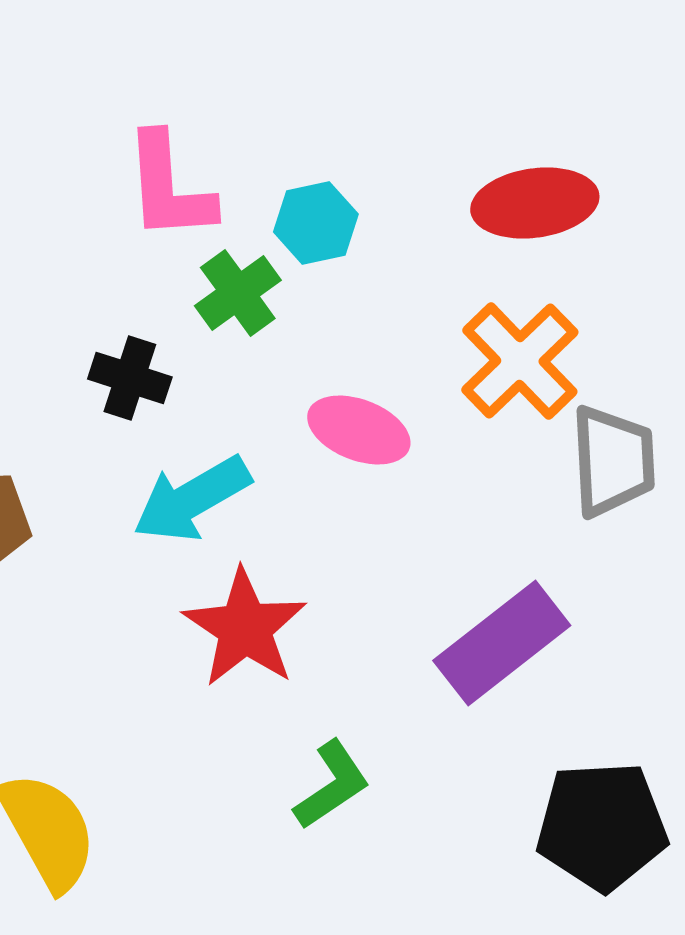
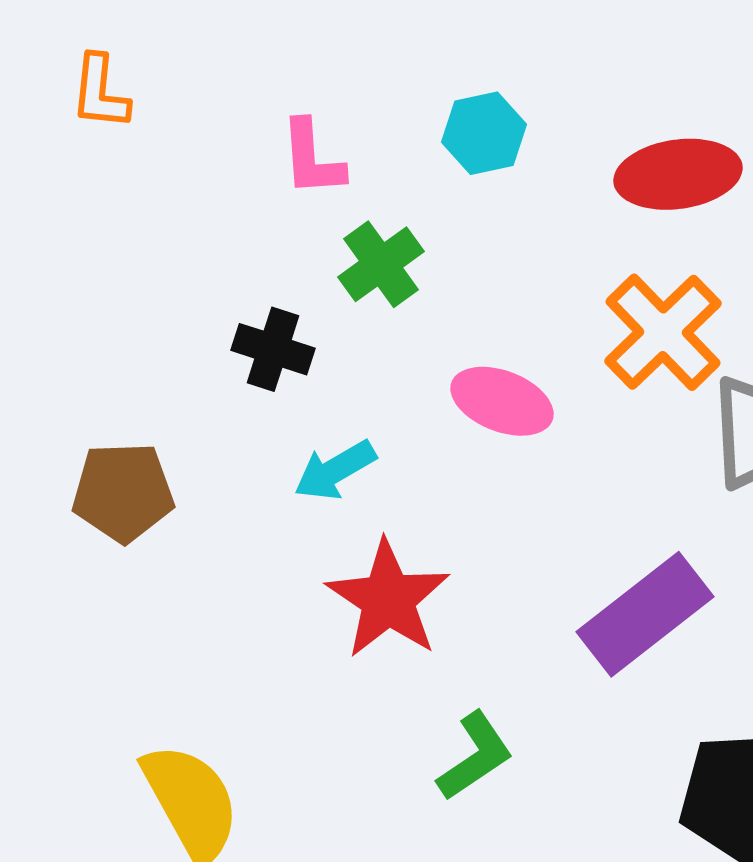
pink L-shape: (169, 187) -> (312, 158), size x0.7
cyan hexagon: (316, 223) -> (484, 133), moved
cyan arrow: (192, 499) -> (335, 470), size x0.7

